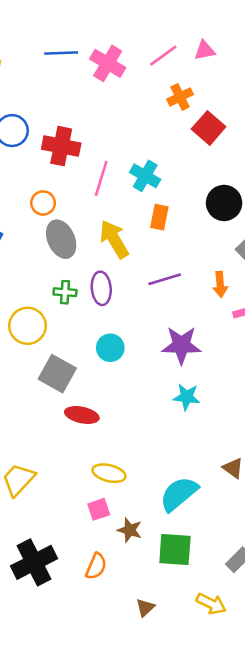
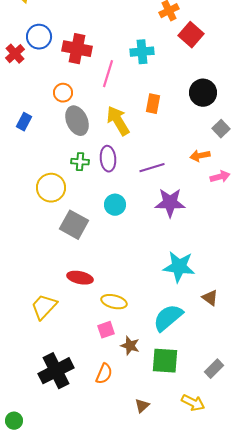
cyan cross: (145, 176) -> (142, 52), moved, turned -35
purple line: (165, 279) -> (152, 168), moved
orange arrow: (220, 284) -> (200, 156), turned 84
cyan star: (187, 397) -> (179, 267), moved, size x1.5
red ellipse: (82, 415) -> (80, 278), moved

